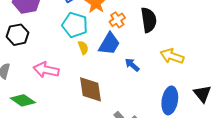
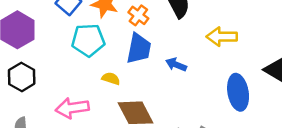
yellow semicircle: (83, 48) -> (111, 79), moved, turned -32

